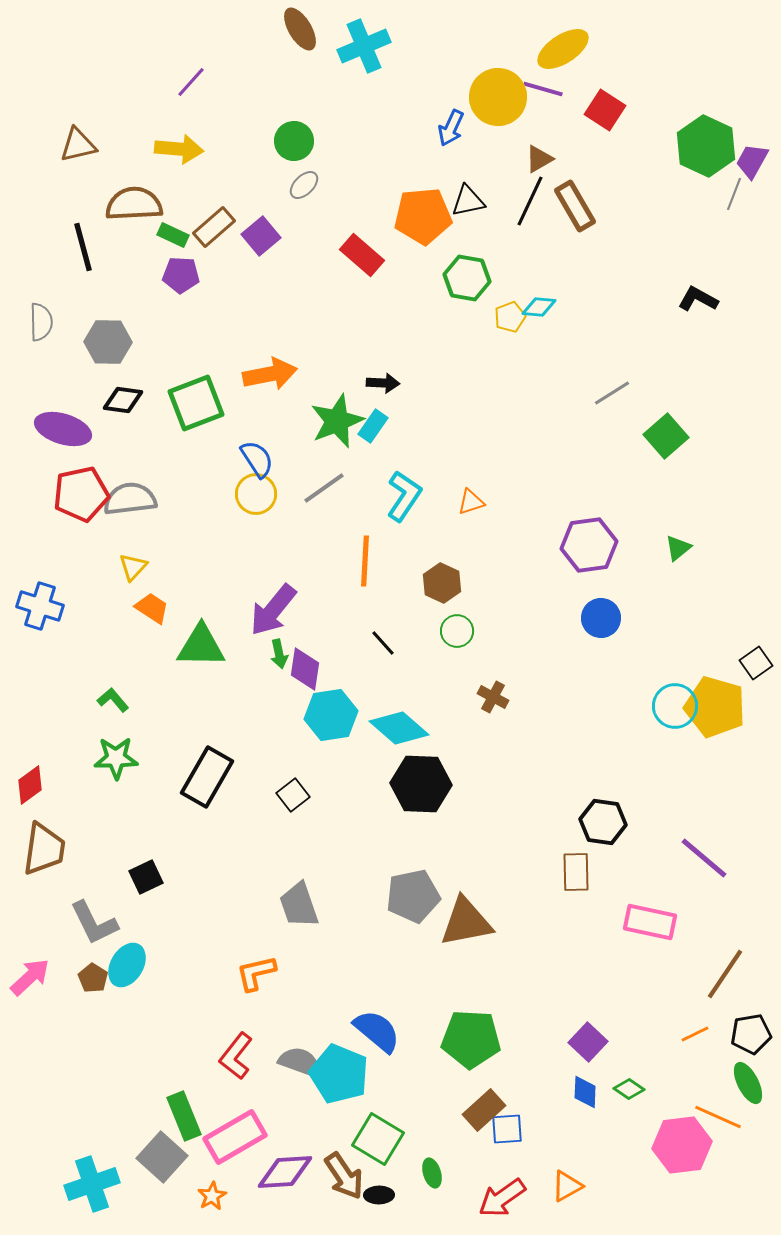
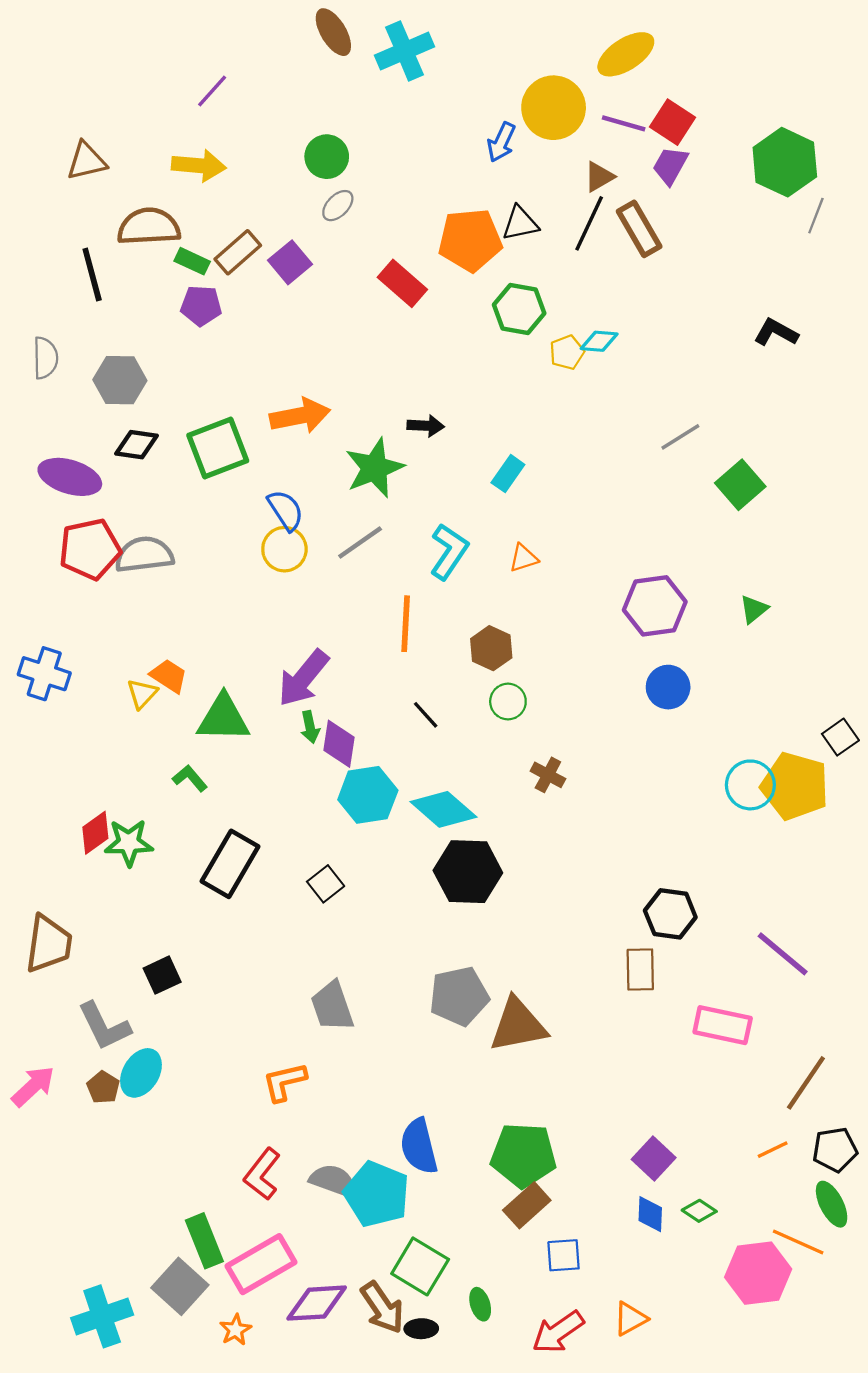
purple line: (543, 89) -> (624, 123), moved
purple trapezoid: (752, 161) -> (670, 166), moved
cyan rectangle: (373, 426) -> (508, 474), moved
yellow triangle: (133, 567) -> (142, 694), moved
green L-shape: (113, 700) -> (190, 778), moved
red diamond: (30, 785) -> (95, 833), moved
blue semicircle: (377, 1031) -> (419, 1146), turned -144
brown rectangle: (484, 1110) -> (527, 1205), moved

